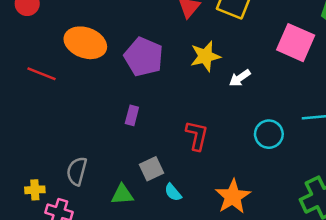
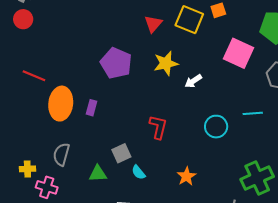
orange ellipse: (85, 43) -> (61, 104), moved, turned 76
purple rectangle: (132, 115) -> (91, 108), moved
orange star: (233, 197) -> (186, 176), size x0.7

